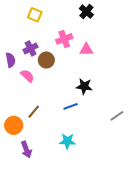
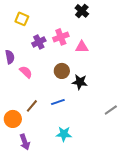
yellow square: (35, 15) -> (22, 19), moved
purple cross: (31, 48) -> (39, 42), moved
brown circle: (46, 60) -> (62, 71), moved
blue line: (71, 106) -> (58, 102), moved

